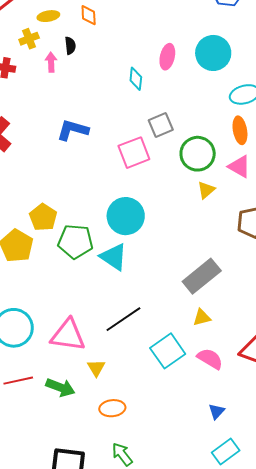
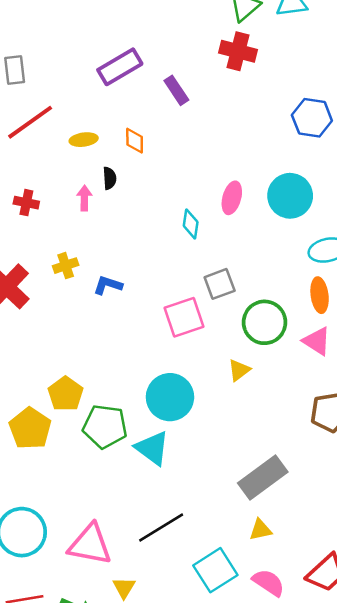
yellow cross: (29, 39) -> (66, 266), moved
blue L-shape: (73, 130) -> (108, 285), size x0.7
yellow triangle: (206, 190) -> (239, 370), moved

